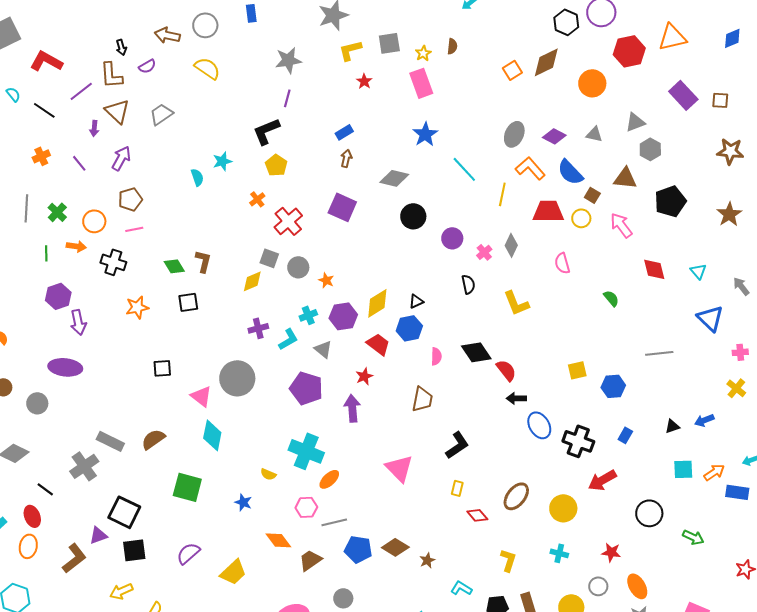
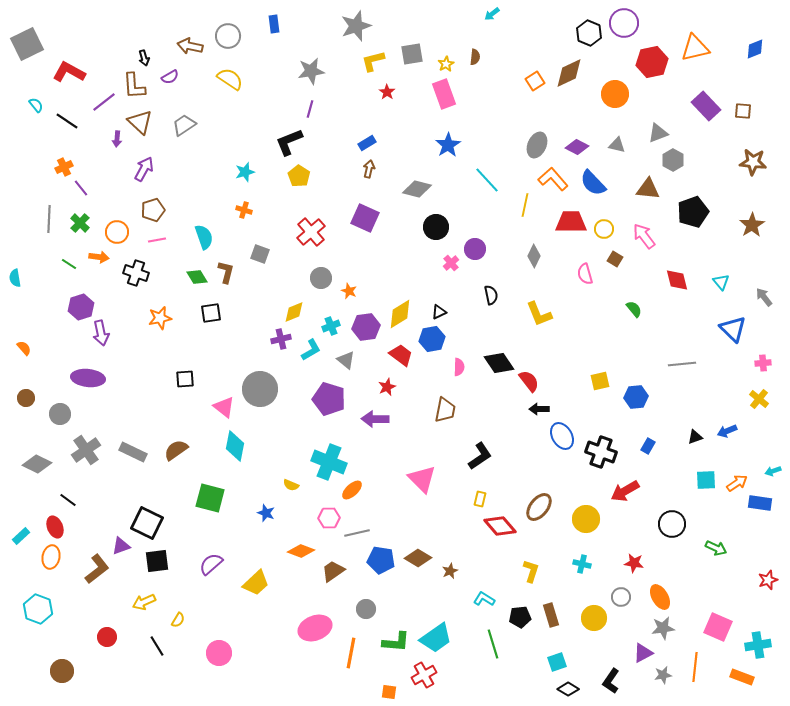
purple line: (79, 163) -> (81, 188), moved
cyan semicircle: (197, 177) -> (204, 237), moved, size x1.4
brown square: (592, 195) -> (615, 259), moved
orange cross: (257, 199) -> (244, 210), moved, turned -35
pink cross: (484, 252) -> (451, 263), moved
green line: (46, 253) -> (69, 264), turned -56
gray square: (269, 258) -> (260, 254), moved
yellow diamond: (252, 281) -> (294, 312), moved
purple arrow: (352, 408) -> (375, 419), turned -84
gray cross: (84, 466) -> (86, 450), moved
red diamond: (477, 515) -> (500, 526), size x1.5
orange diamond: (278, 540) -> (301, 551), turned -32

